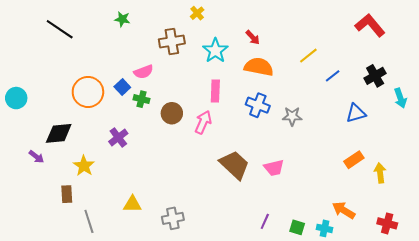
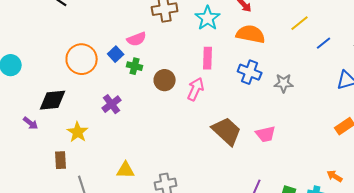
orange arrow: (344, 210) -> (335, 176), size x0.7

